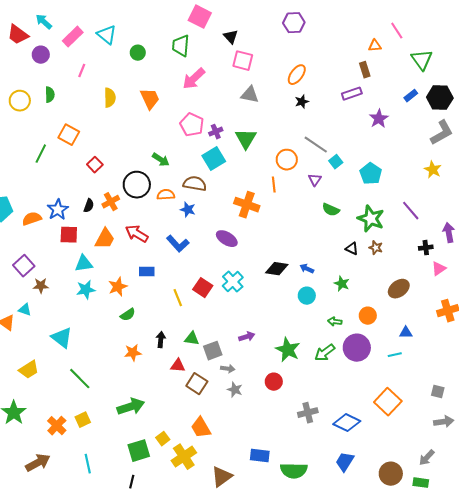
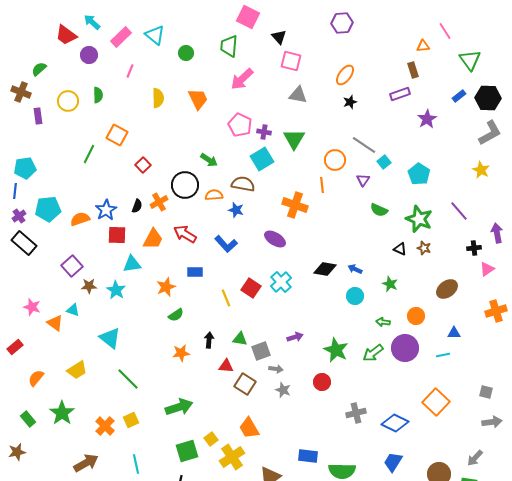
purple cross: (216, 132) -> (264, 132), turned 32
cyan star: (86, 290) -> (116, 290), moved, turned -30

